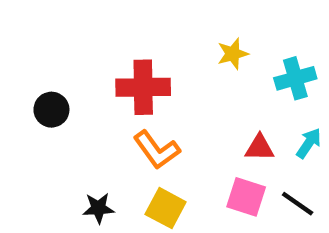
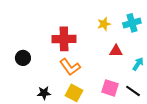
cyan cross: (295, 78) -> (132, 23), moved
black circle: (51, 110) -> (23, 58), moved
red triangle: (260, 148) -> (116, 51), moved

